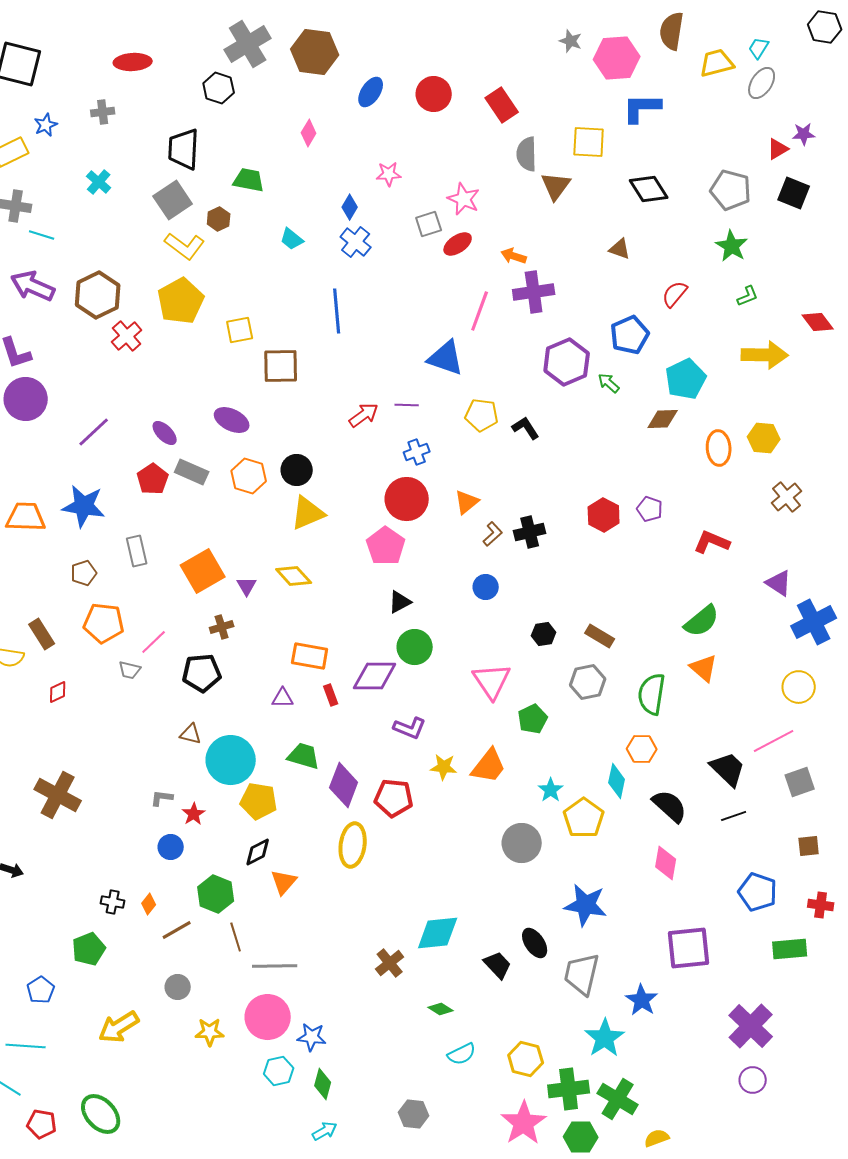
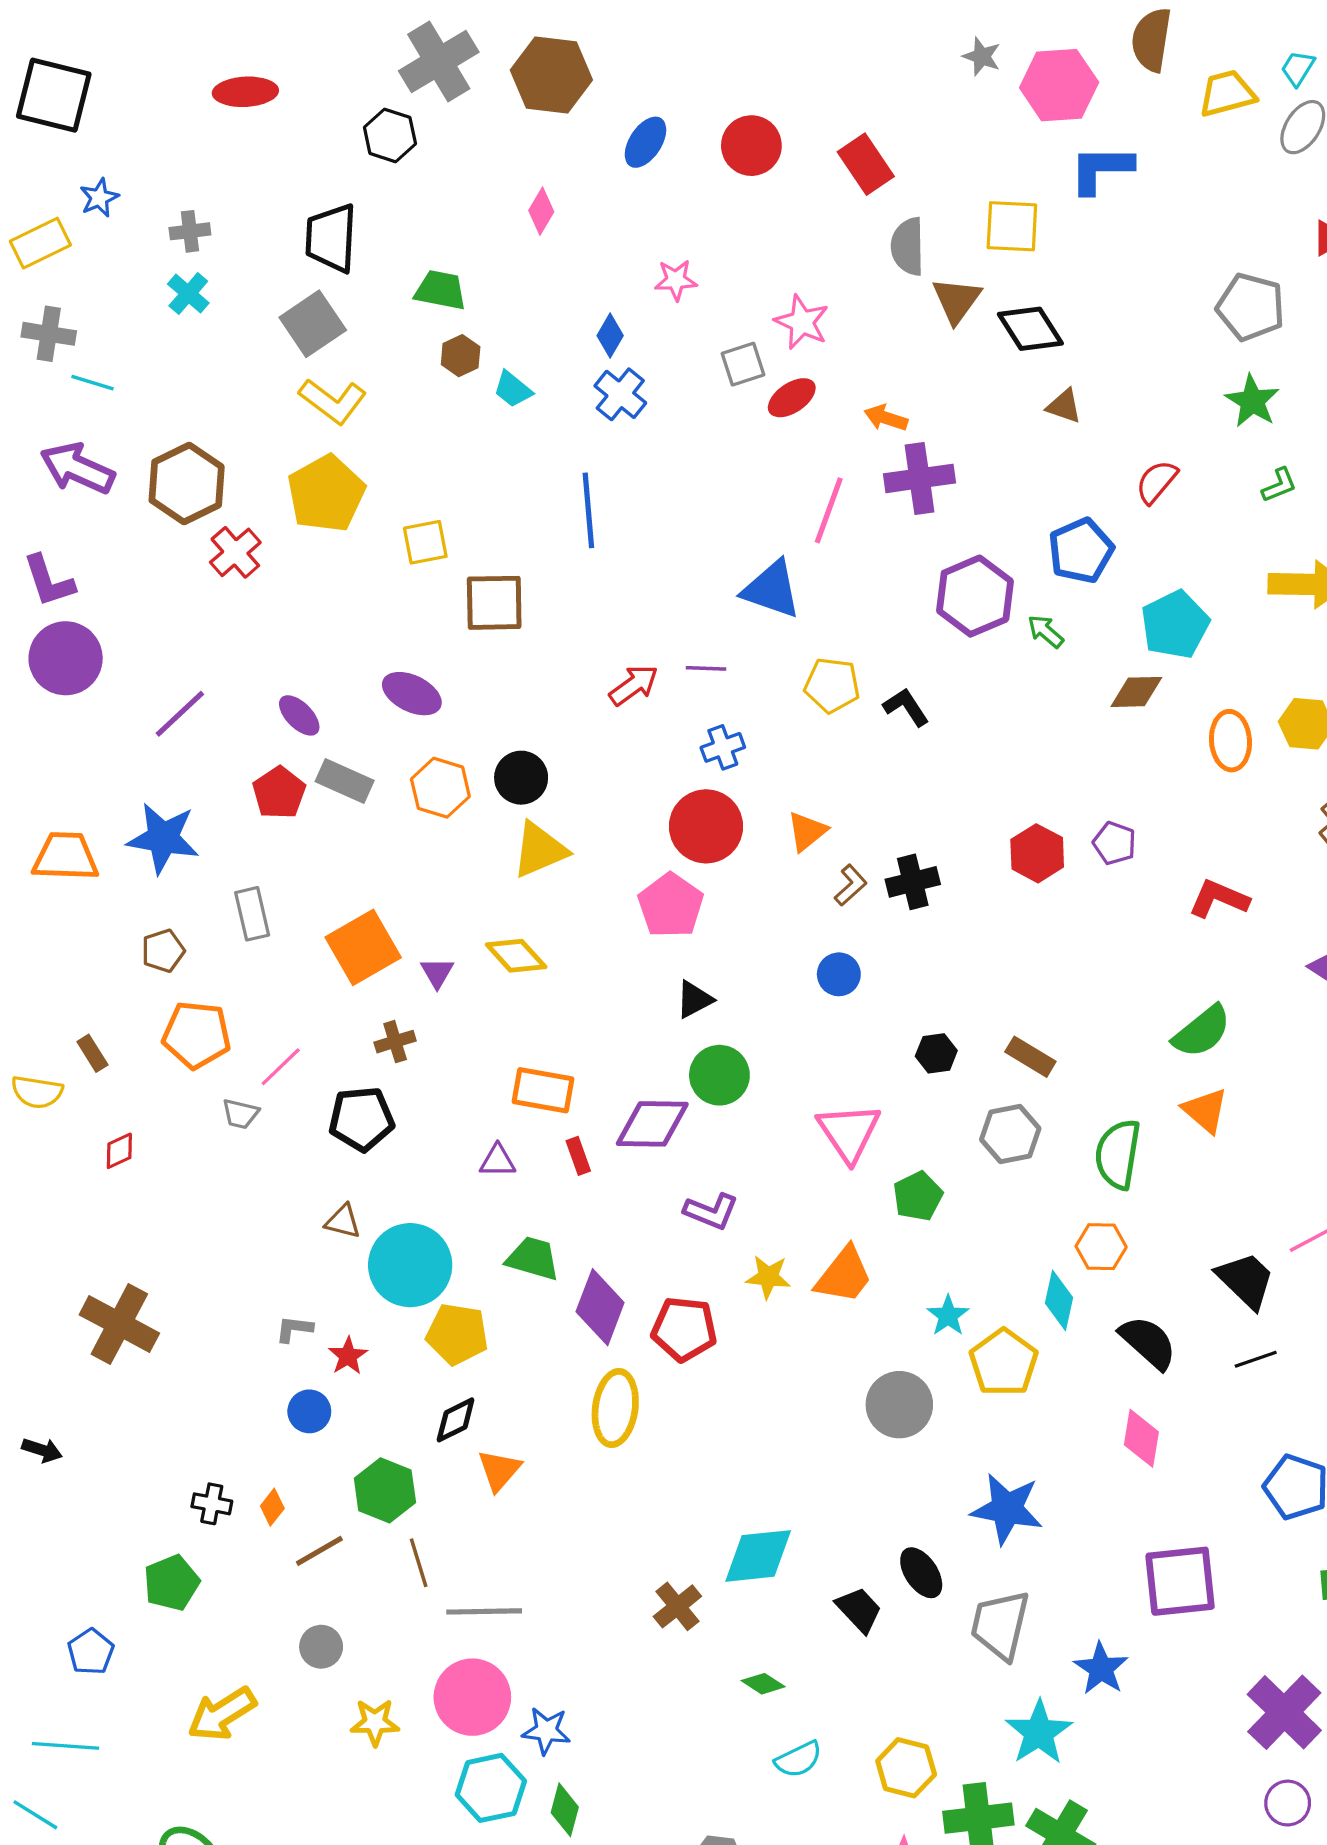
gray cross: (103, 112) -> (190, 231), moved
black diamond: (649, 189) -> (1030, 329), moved
brown hexagon: (219, 219) -> (461, 356), moved
brown rectangle: (42, 634) -> (92, 1053), size x0.7
cyan hexagon: (279, 1071) -> (491, 1788), size x1.4

